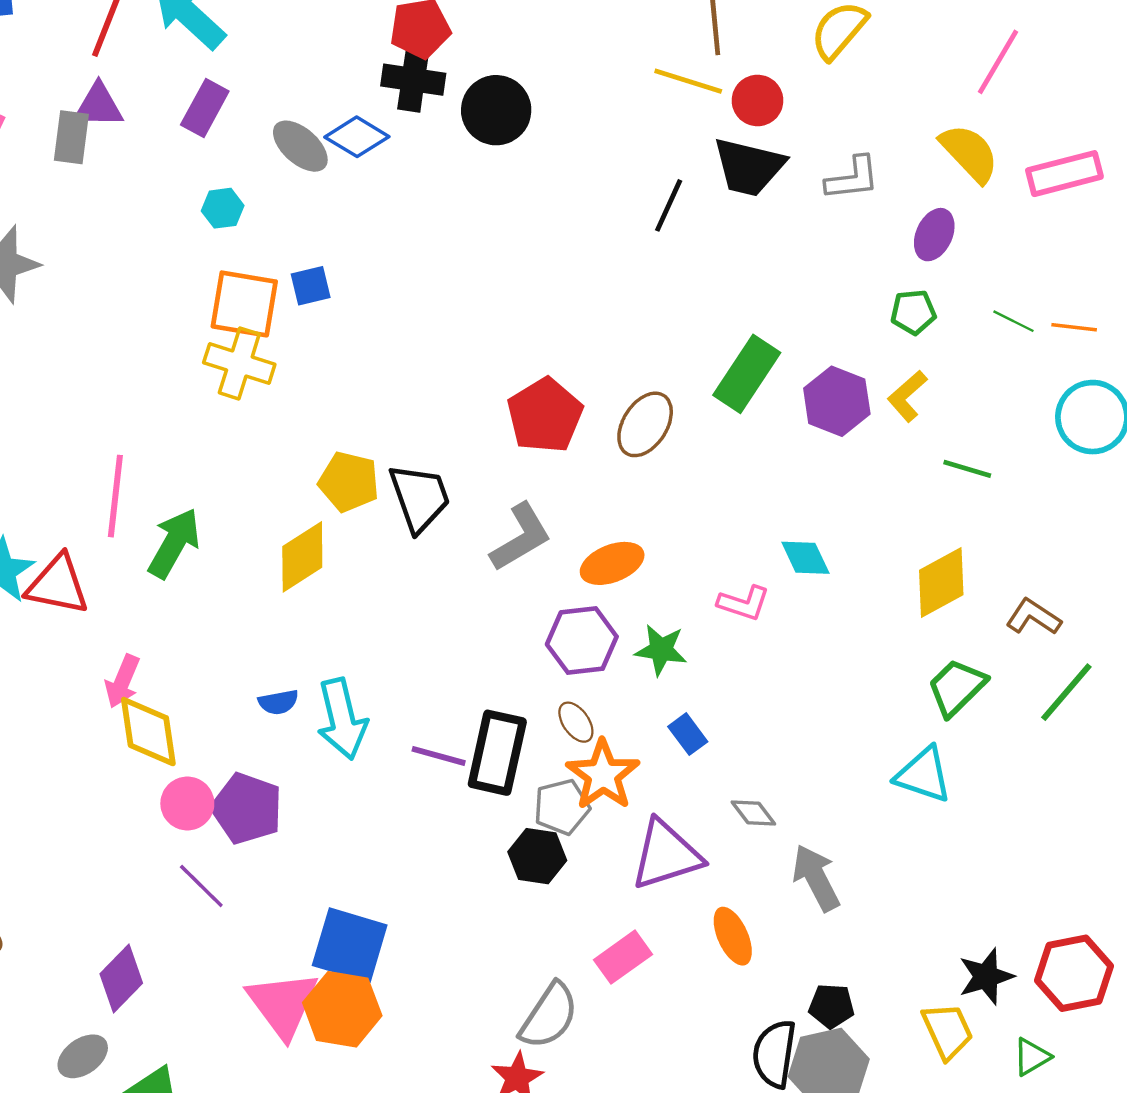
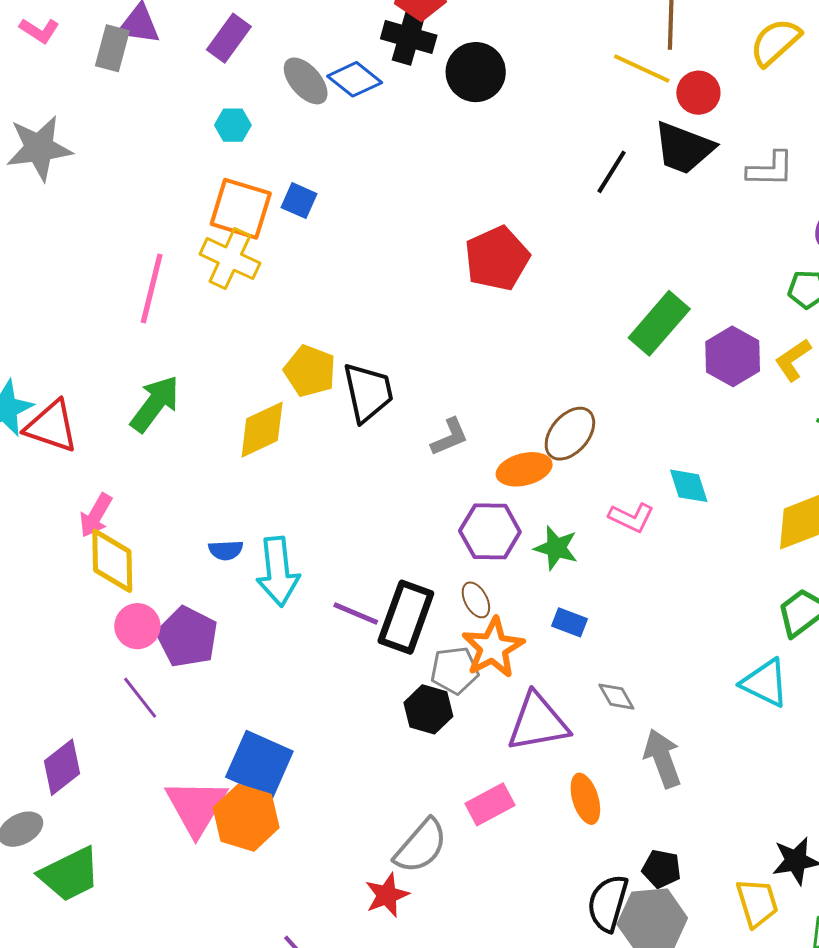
blue square: (311, 286) -> (299, 201), turned 30
red pentagon: (545, 415) -> (497, 258), moved
brown ellipse: (645, 424) -> (570, 434), moved
pink line: (115, 496) -> (152, 289), moved
gray L-shape: (521, 537) -> (450, 437), size x0.7
blue rectangle: (688, 734) -> (569, 622), turned -40

